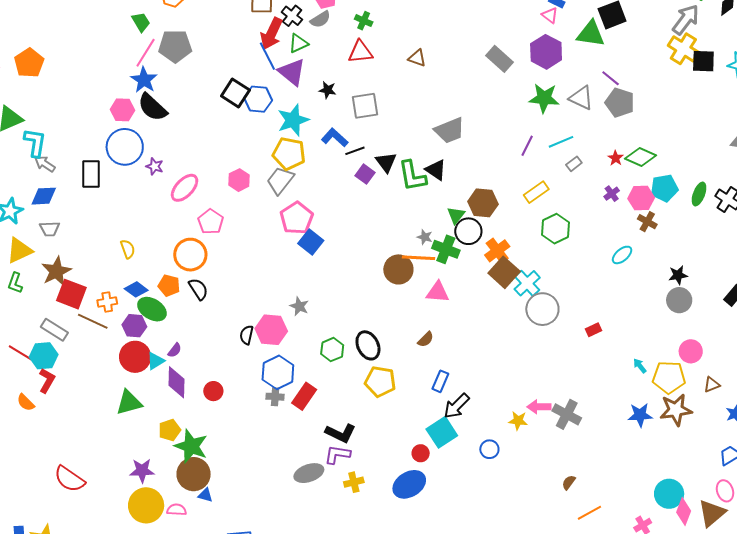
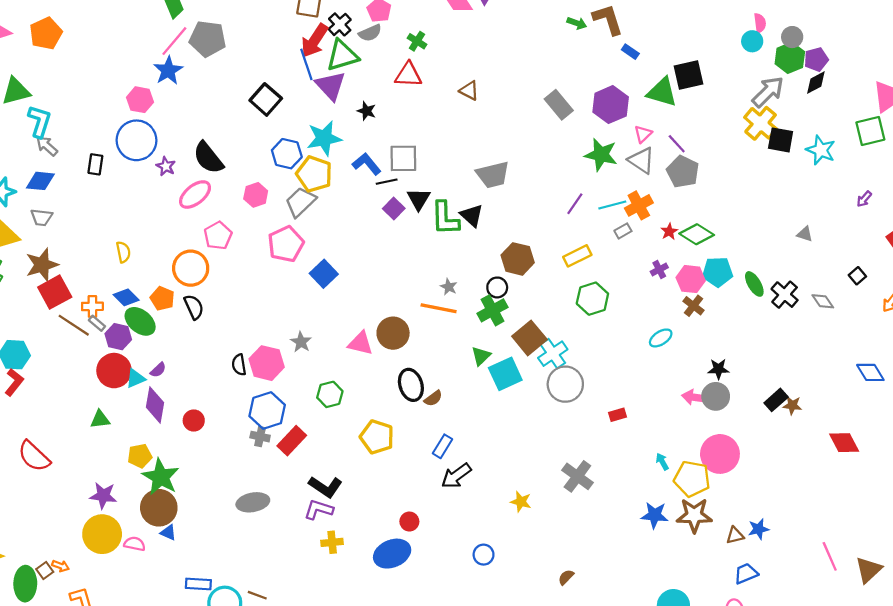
pink triangle: (550, 15) -> (643, 134), moved, turned 30
green triangle: (298, 43) -> (342, 55), size x1.5
blue hexagon: (258, 99) -> (287, 154), moved
gray square: (365, 106) -> (403, 158), moved
black semicircle: (152, 107) -> (208, 158), moved
black rectangle: (91, 174) -> (95, 164), size x0.7
green ellipse: (699, 194) -> (754, 284), turned -60
green triangle: (456, 215) -> (481, 356), moved
pink pentagon: (297, 218) -> (286, 244), moved
black circle: (468, 231) -> (497, 287), size x0.7
green cross: (446, 249) -> (493, 310), moved, turned 32
orange cross: (497, 251) -> (639, 205), moved
brown circle: (398, 269) -> (393, 333), moved
pink triangle: (438, 292) -> (360, 343), moved
red square: (71, 294) -> (55, 292), turned 32
gray rectangle: (54, 330) -> (97, 323), moved, size x0.6
black semicircle: (247, 335) -> (239, 365), turned -30
black ellipse: (368, 345) -> (411, 385), moved
pink circle: (691, 351) -> (720, 454), size x1.5
brown triangle: (712, 385) -> (735, 535), moved
green triangle: (129, 402) -> (100, 419), size x0.7
pink arrow: (539, 407) -> (695, 397), moved
gray cross: (567, 414) -> (577, 476), moved
cyan square: (442, 432) -> (505, 374), moved
blue circle: (489, 449) -> (484, 555), moved
gray ellipse: (309, 473) -> (253, 502), moved
red semicircle: (69, 479) -> (34, 456), moved

